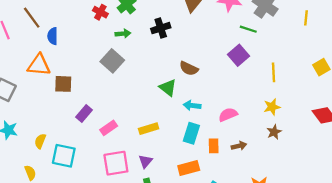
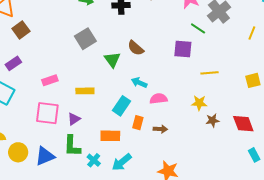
purple square: (238, 55) -> (183, 49), turned 30
gray square: (112, 61) -> (85, 39), moved
yellow line: (274, 72) -> (209, 73), turned 72
brown square: (63, 84) -> (21, 30), turned 36
cyan arrow: (192, 105) -> (139, 83), moved
purple rectangle: (84, 113) -> (13, 63), moved
brown star: (274, 132) -> (213, 120), moved

